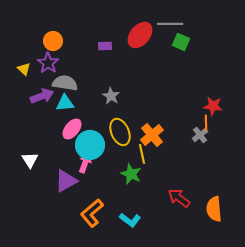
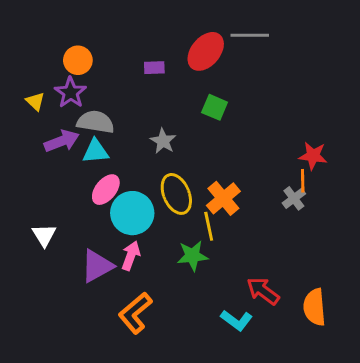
green square: (181, 42) -> (215, 107), moved
pink arrow: (85, 163) -> (131, 256), moved
green star: (131, 174) -> (192, 256), turned -30
cyan L-shape: (130, 220) -> (237, 320), moved

